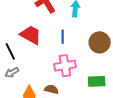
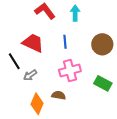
gray arrow: (12, 72) -> (30, 75), moved
green rectangle: (97, 81) -> (103, 83), turned 36

